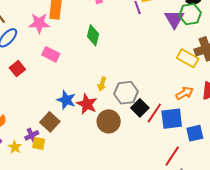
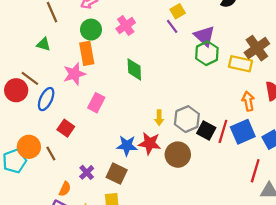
green hexagon: (190, 14) -> (207, 53), moved
purple triangle: (174, 19) -> (204, 36), moved
pink rectangle: (51, 54) -> (96, 103), turned -72
orange arrow: (185, 93) -> (248, 101), turned -54
purple cross: (32, 135) -> (87, 172), moved

